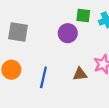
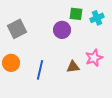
gray square: (18, 32) -> (17, 29), turned -36

